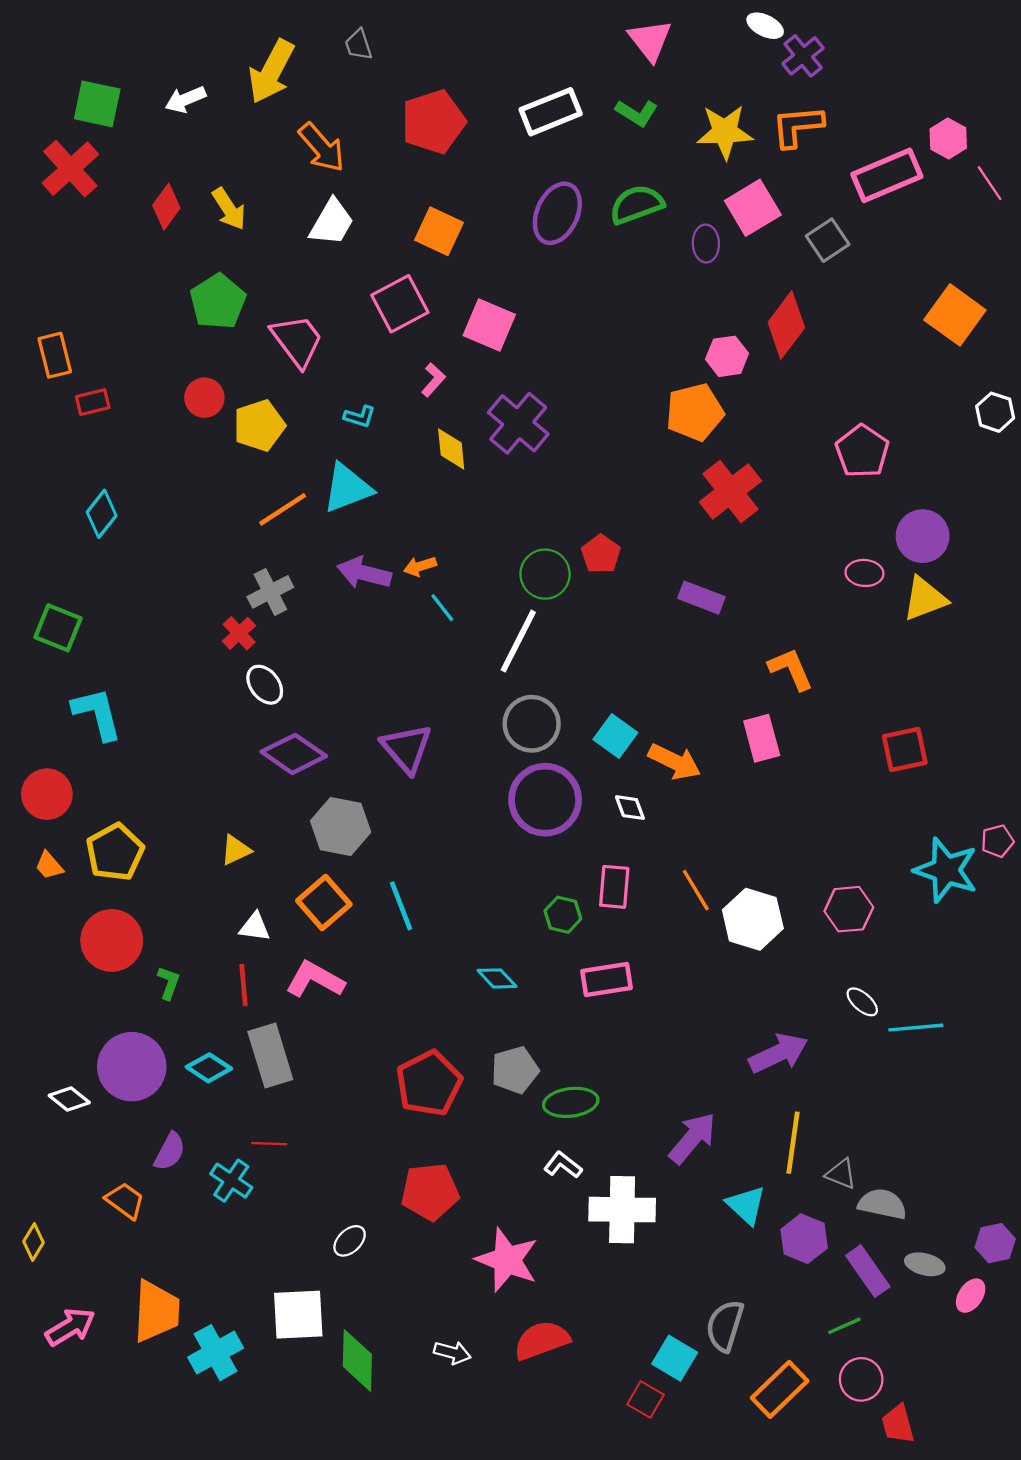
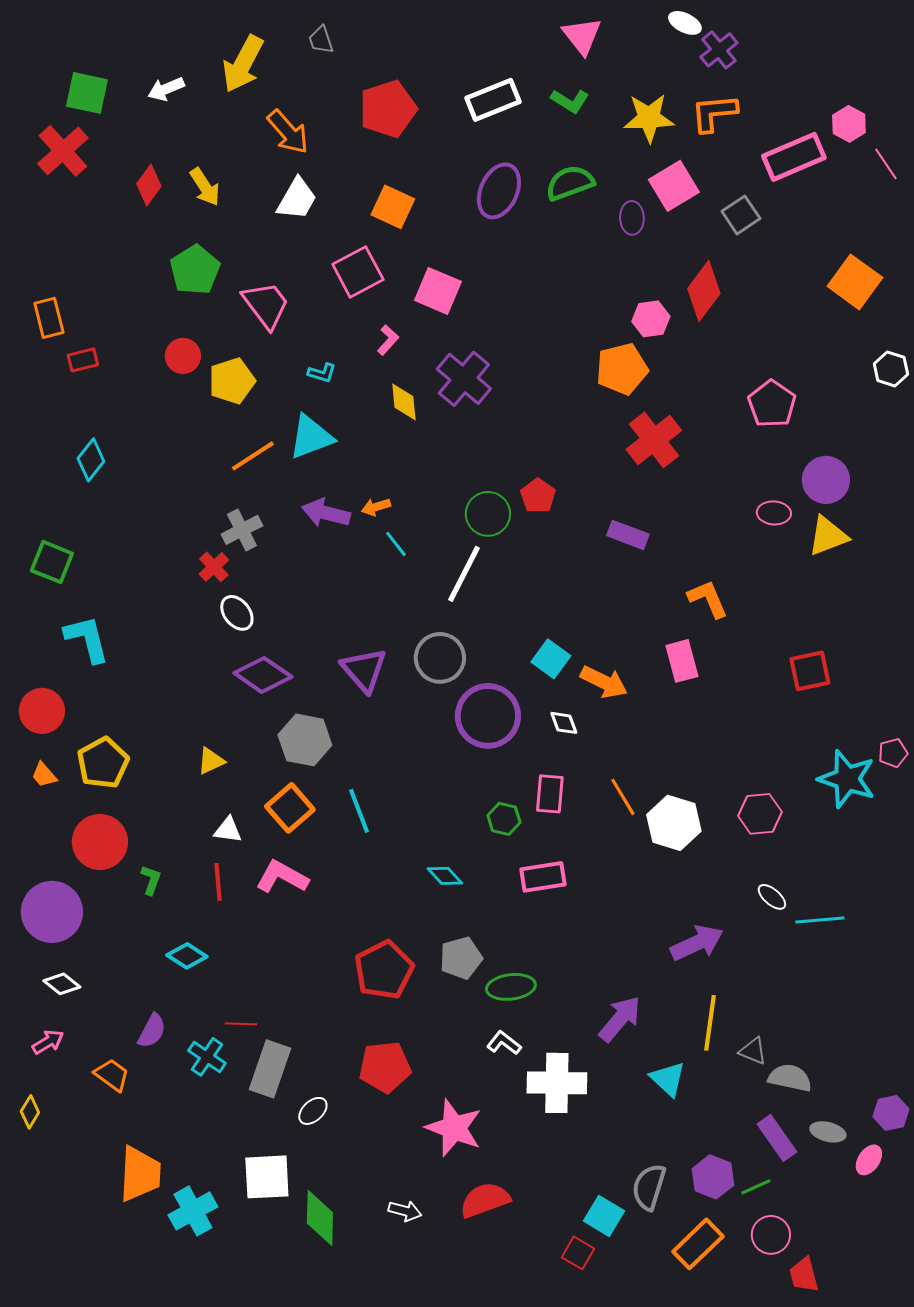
gray circle: (532, 724) -> (440, 658), moved
gray rectangle: (270, 1055) -> (270, 1069), moved, turned 36
purple circle: (132, 1067) -> (52, 912), moved
purple hexagon: (804, 1239) -> (713, 1177), moved
pink arrow: (70, 1327) -> (48, 1042), moved, size x0.7

